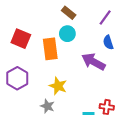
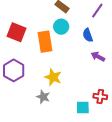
blue semicircle: (108, 42) -> (88, 35), moved
purple arrow: (93, 62) -> (98, 57), moved, size x0.6

